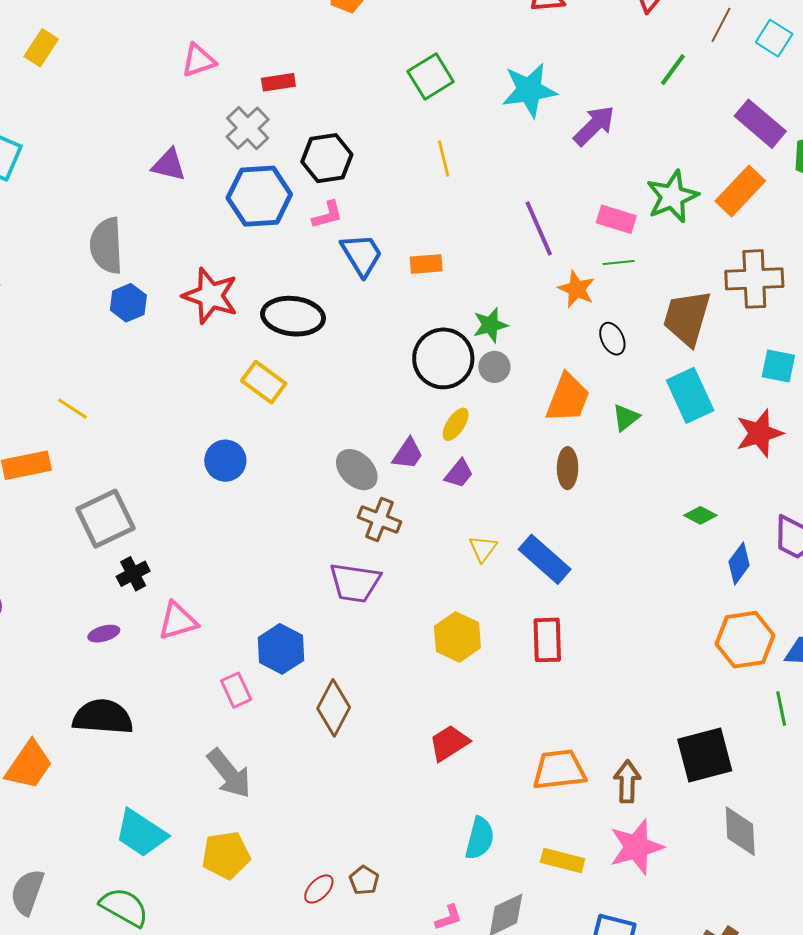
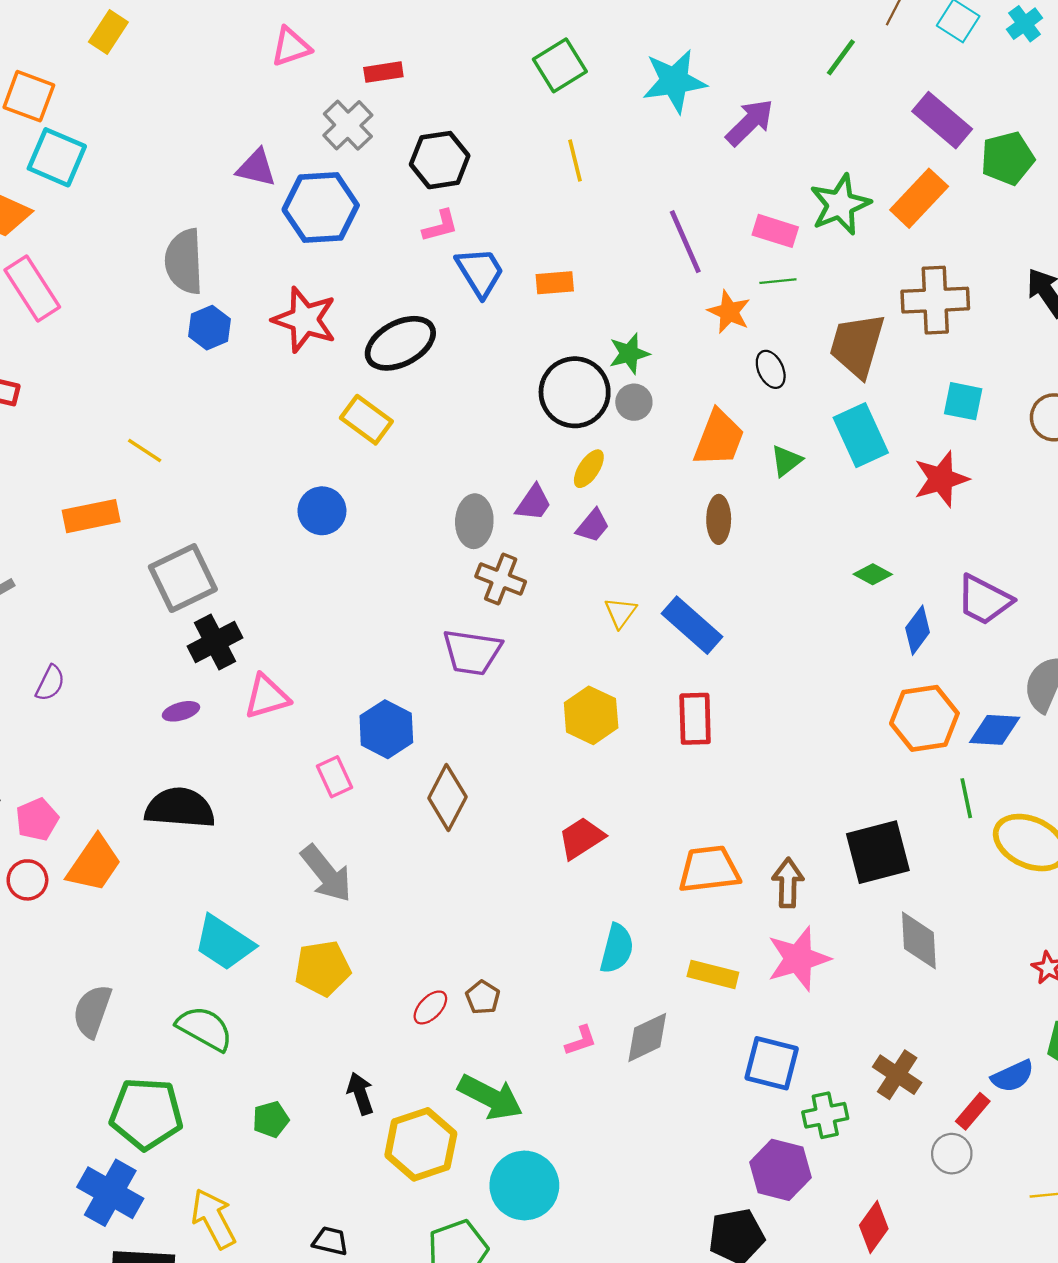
blue hexagon: (259, 196) -> (321, 207), moved
black ellipse: (293, 316) -> (400, 343), turned -34
gray ellipse: (357, 470) -> (474, 521), turned 48
black cross: (133, 574) -> (215, 642), size x1.4

